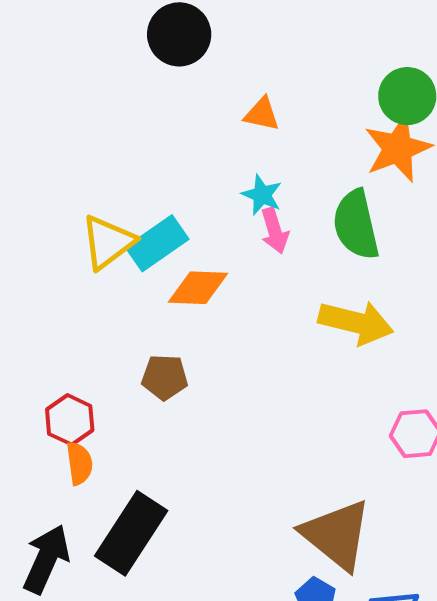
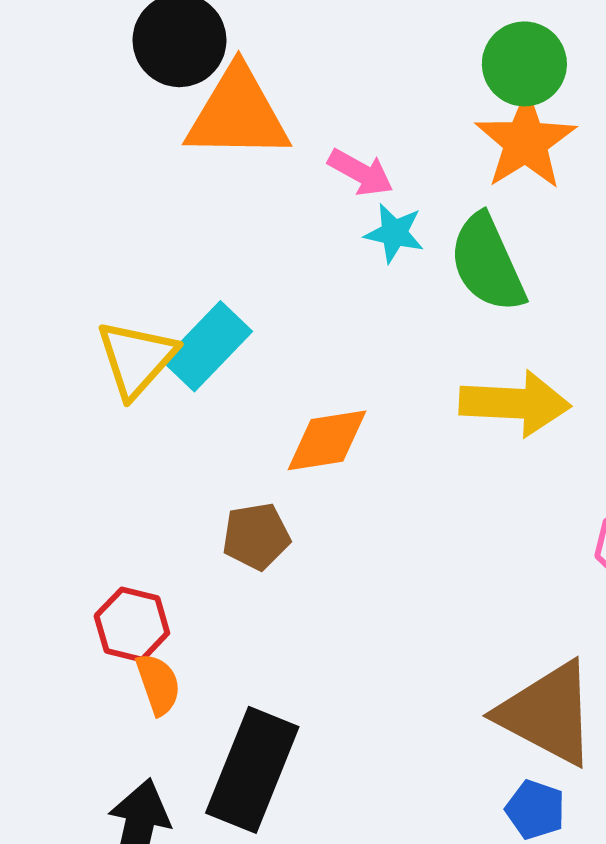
orange triangle: (262, 114) -> (238, 114), moved, size x2.0
cyan star: (262, 195) -> (394, 233), moved
pink arrow: (275, 231) -> (361, 172), moved, turned -33
orange diamond: (198, 288) -> (327, 440), moved

